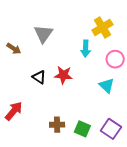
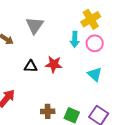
pink circle: (115, 59) -> (95, 43), moved
black triangle: (39, 77) -> (31, 66), turned -32

